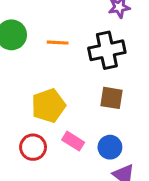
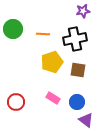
yellow pentagon: (48, 106) -> (52, 62), moved
red circle: (33, 147) -> (16, 102), moved

